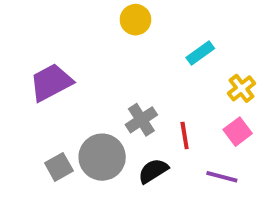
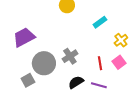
red line: (185, 135) -> (100, 63), moved
gray circle: (102, 157) -> (44, 63), moved
purple line: (222, 177) -> (99, 85), moved

